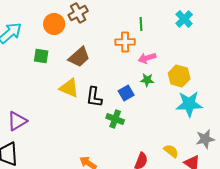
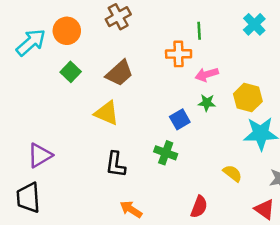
orange circle: (54, 24) -> (67, 31), moved
green square: (41, 56) -> (71, 72), turned 35
black L-shape: (94, 97) -> (116, 164), moved
yellow semicircle: (171, 151) -> (232, 173), moved

